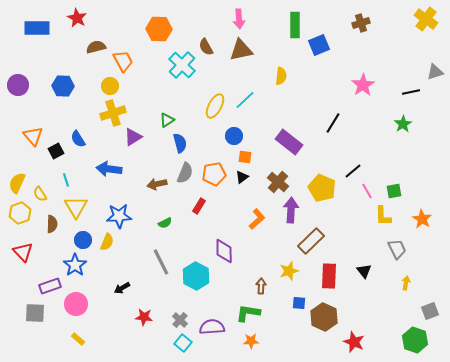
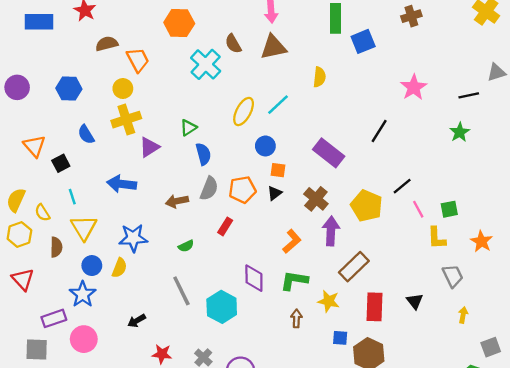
blue semicircle: (78, 139) -> (86, 134), moved
yellow star: (289, 271) -> (329, 301), turned 30
green L-shape: (248, 313) -> (294, 280), moved

